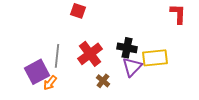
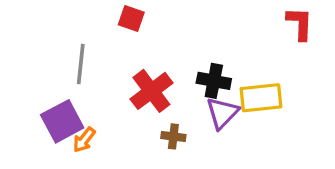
gray line: (57, 56) -> (81, 64), moved
brown cross: (103, 81) -> (173, 136), turned -32

